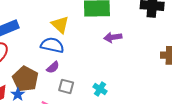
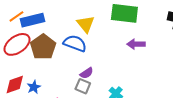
purple semicircle: (53, 67) -> (87, 73), moved
brown pentagon: (25, 79) -> (43, 47), moved

